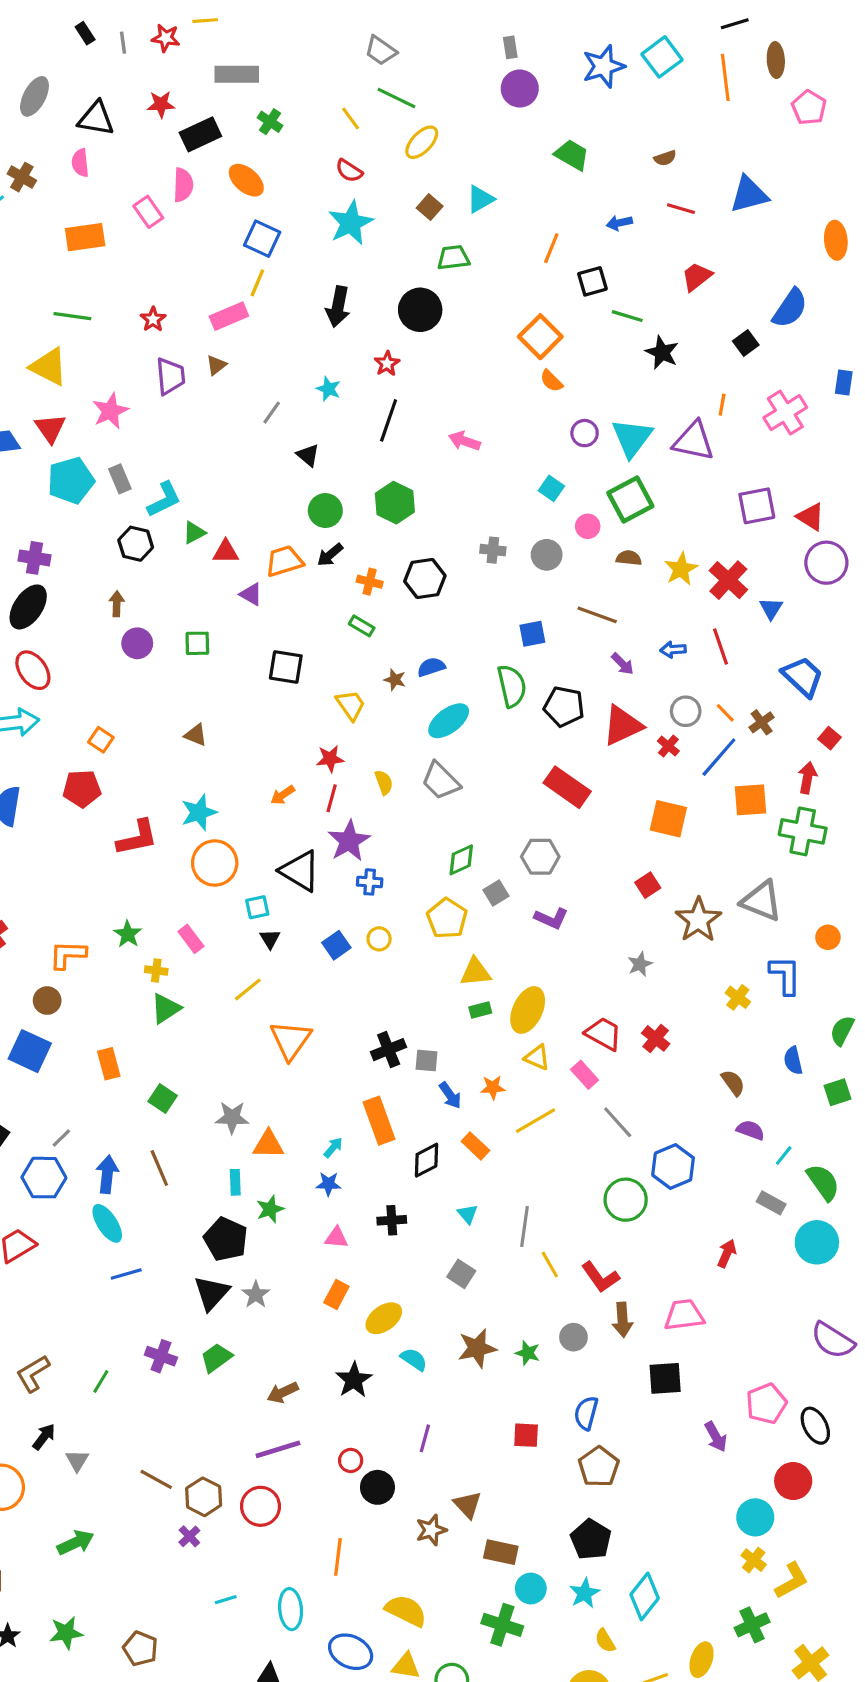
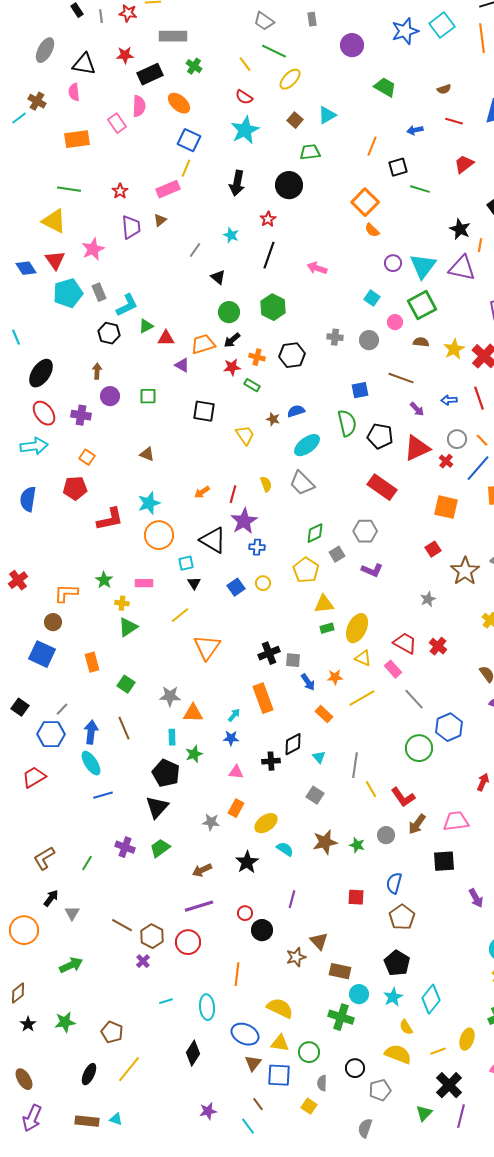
gray rectangle: (510, 47) -> (312, 19), moved
black star: (662, 352) -> (460, 229), moved
purple cross: (34, 558) -> (81, 415), moved
red star: (330, 759) -> (232, 367), moved
pink rectangle: (191, 939) -> (144, 583), turned -54
black diamond: (426, 1160) -> (293, 744), moved
gray star: (256, 1295) -> (211, 822), moved, turned -30
brown arrow: (622, 1320) -> (417, 824), turned 40

